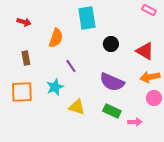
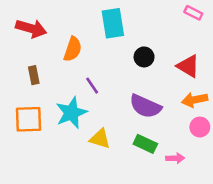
red arrow: (24, 22) -> (31, 28), size x1.6
cyan star: (55, 87) -> (71, 113), size x1.4

